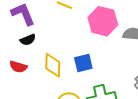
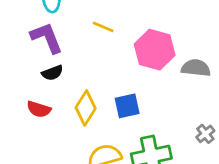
yellow diamond: (53, 65) -> (86, 108), turned 30

